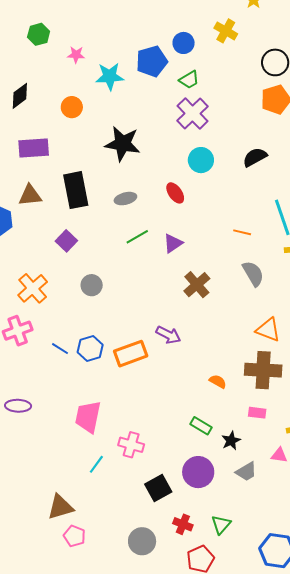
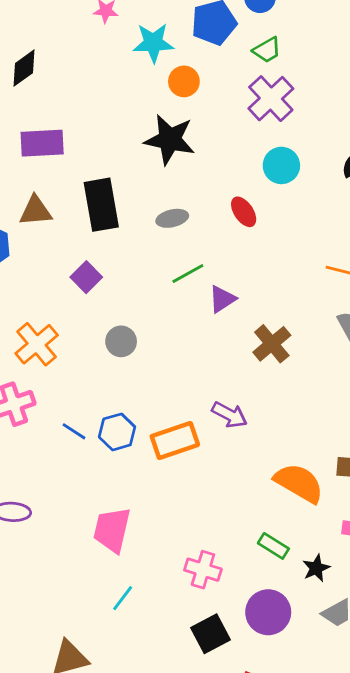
orange circle: (72, 107) -> (184, 81), moved
purple triangle: (173, 243) -> (222, 299), moved
orange semicircle: (218, 381) -> (299, 483), size x2.0
pink cross: (131, 445) -> (203, 570), moved

